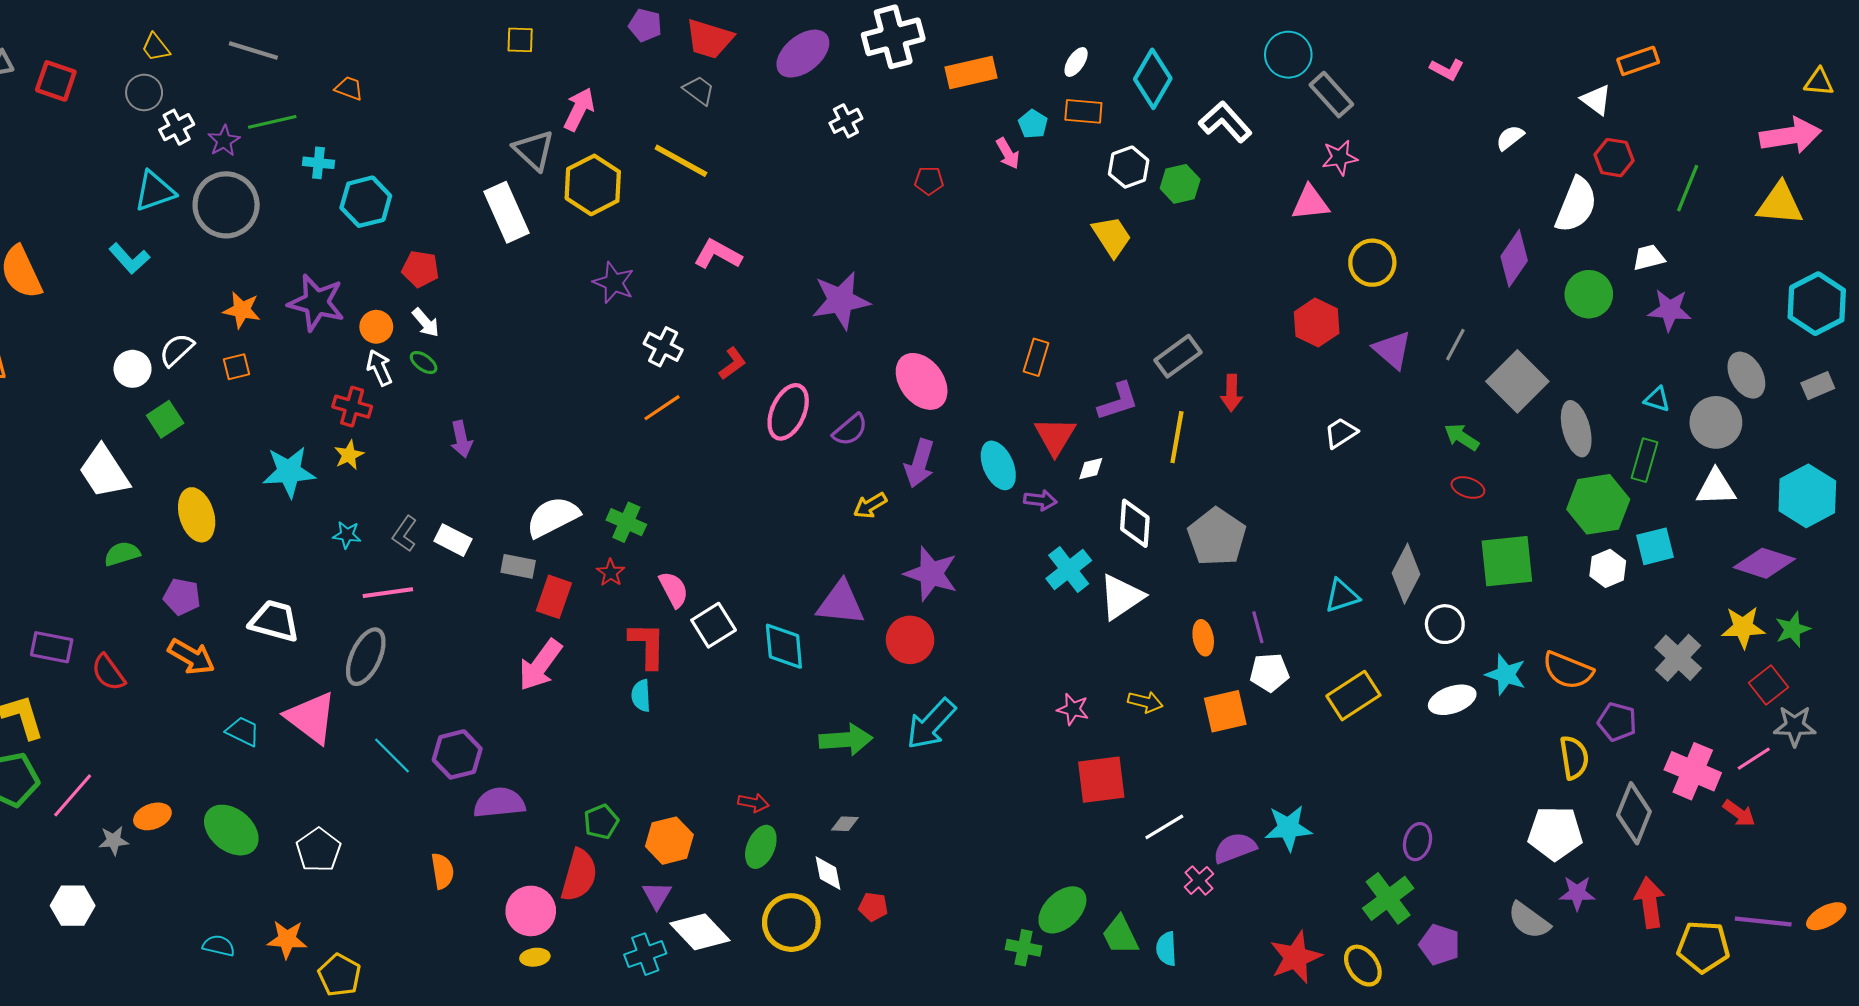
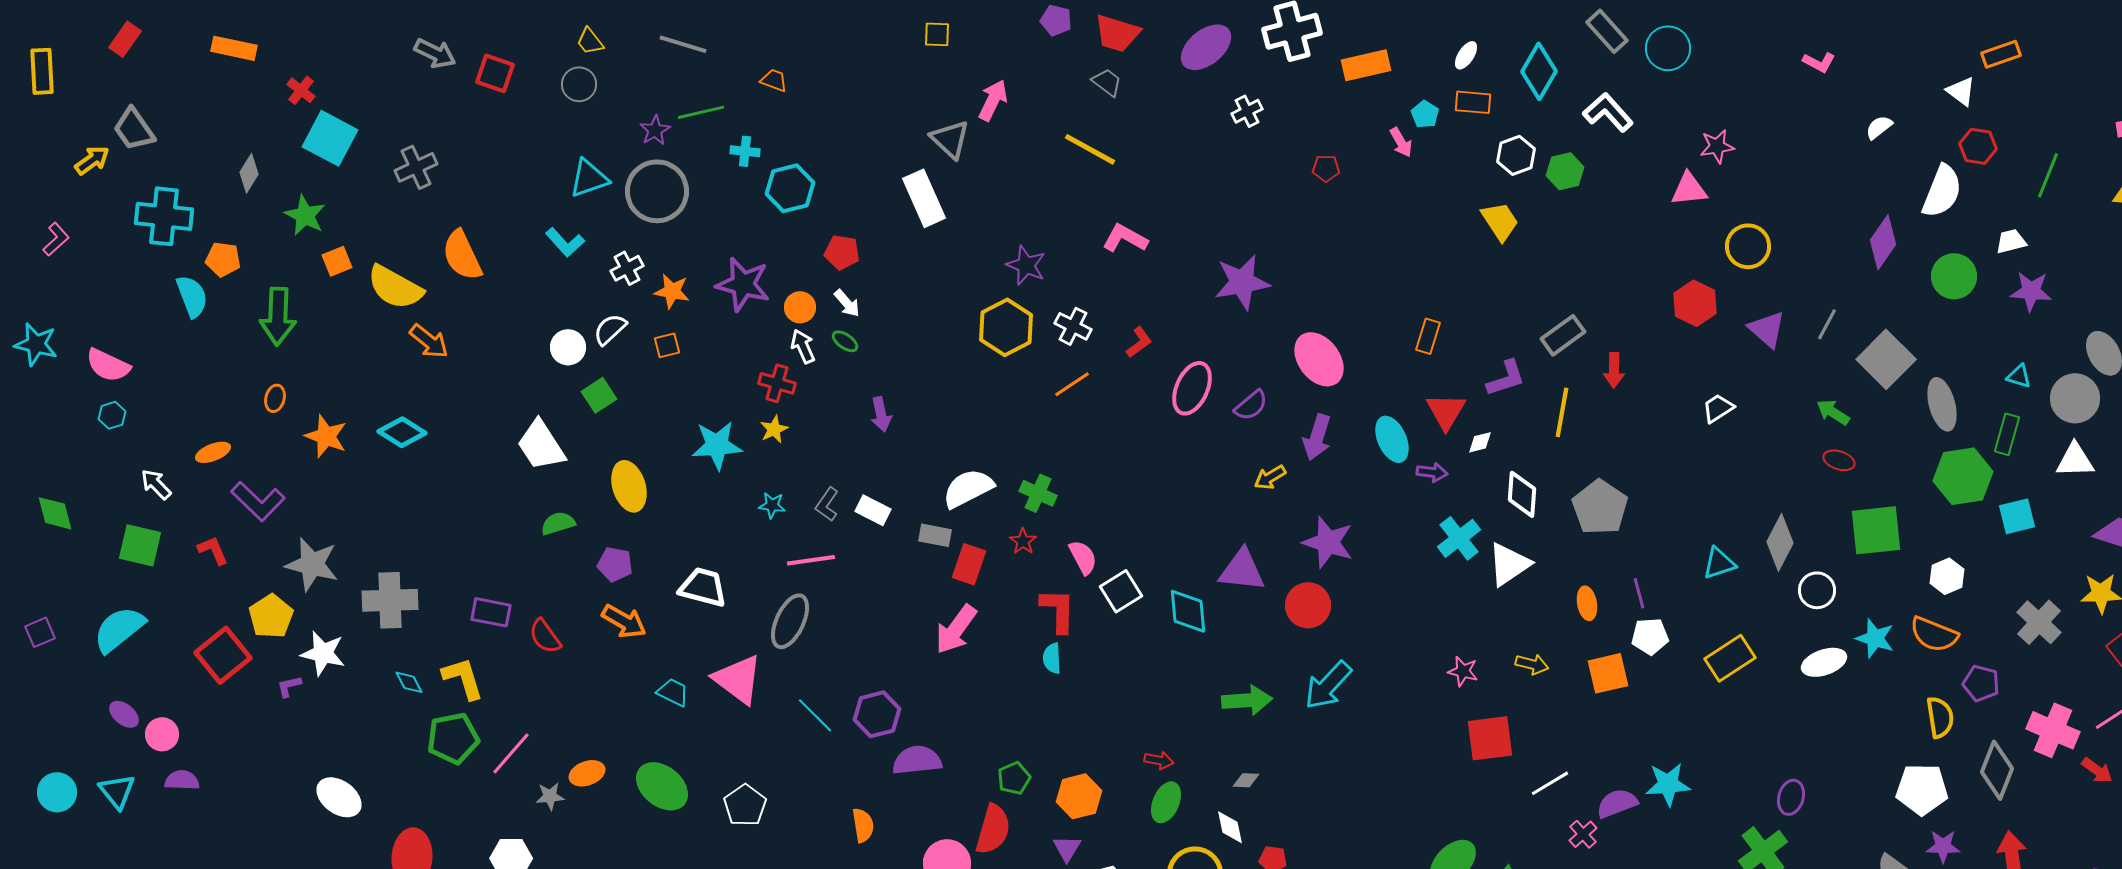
gray rectangle: (1331, 95) -> (1607, 31), moved
white cross: (177, 127) -> (627, 268), moved
yellow hexagon: (593, 185) -> (1006, 327), moved
white hexagon: (1608, 568) -> (1947, 576), moved

